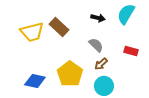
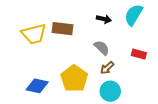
brown rectangle: (59, 27) -> (63, 29), turned -36

